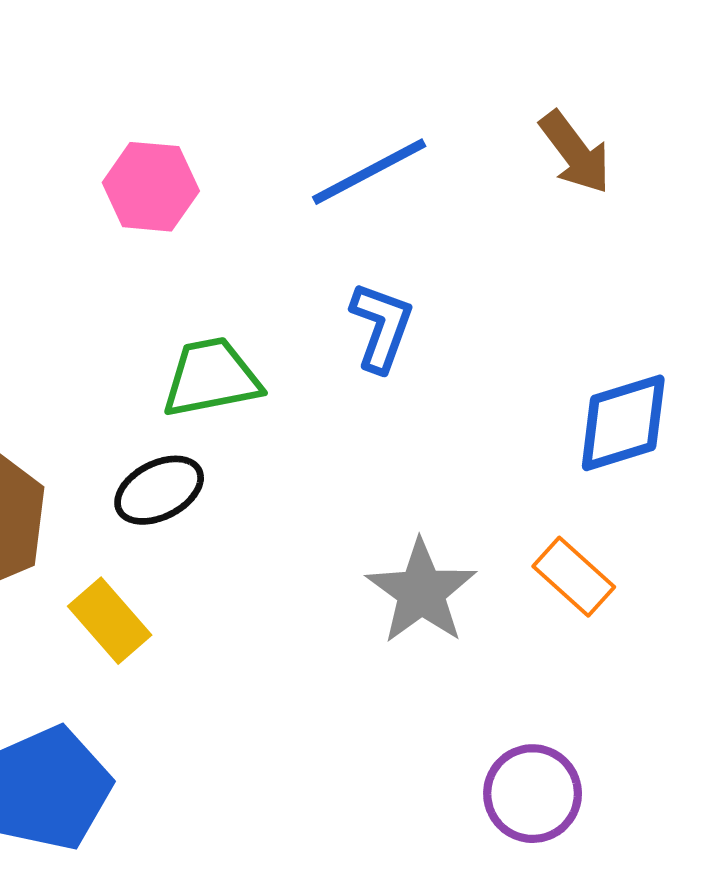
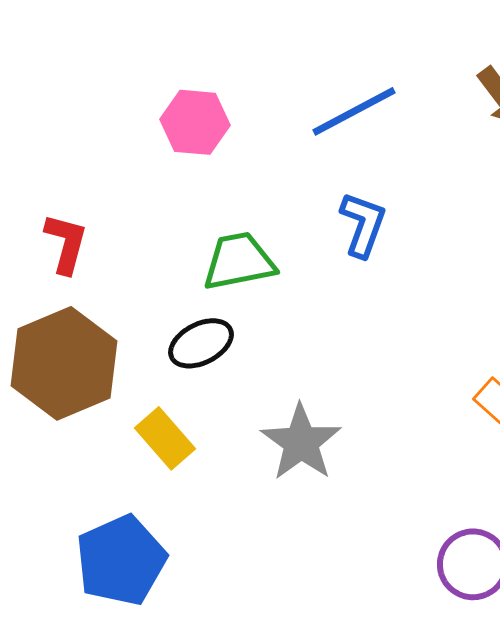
gray star: (421, 592) -> (301, 442), moved

